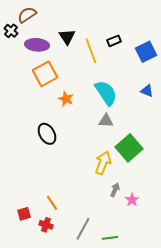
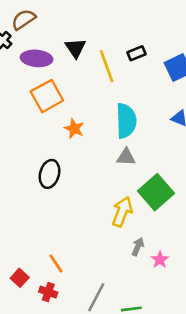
cyan semicircle: (106, 93) -> (126, 121), turned 32
black ellipse: (47, 134) -> (50, 174), turned 45
red square: (24, 214) -> (20, 278), turned -32

